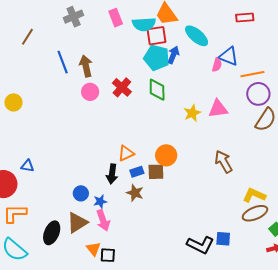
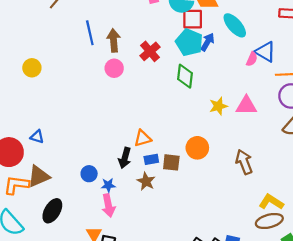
red cross: (122, 87) -> (150, 51), moved
orange circle: (166, 155) -> (197, 148), moved
brown triangle: (77, 223) -> (39, 176), moved

